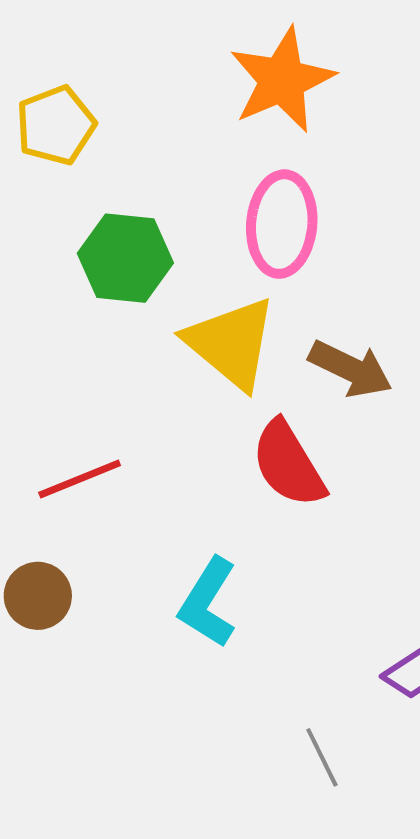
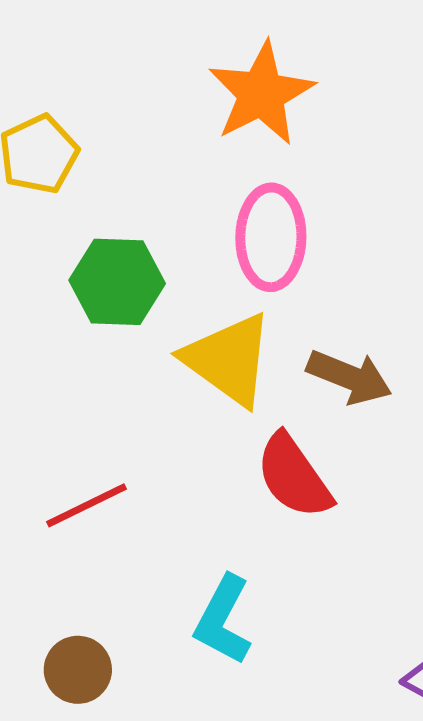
brown circle: (38, 596) -> (78, 670), moved

